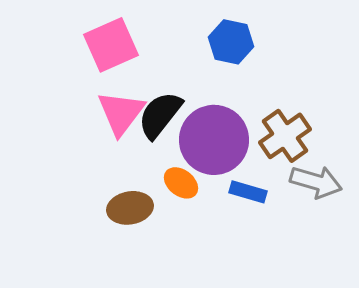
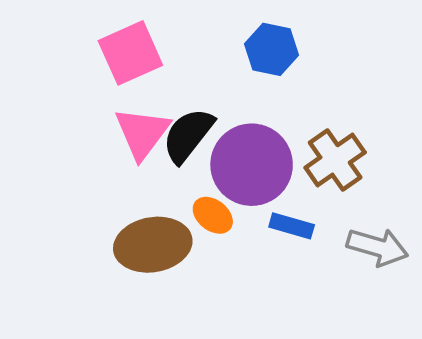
gray arrow: (316, 182) -> (377, 247), moved
brown ellipse: (130, 208) -> (153, 245), size x1.4

